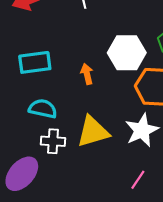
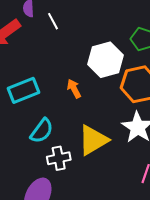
cyan semicircle: (43, 109) -> (42, 131), turned 128

